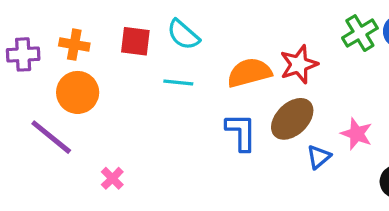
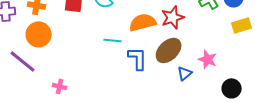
cyan line: (178, 83) -> (113, 40), moved
pink cross: (112, 178) -> (60, 86), turned -32

